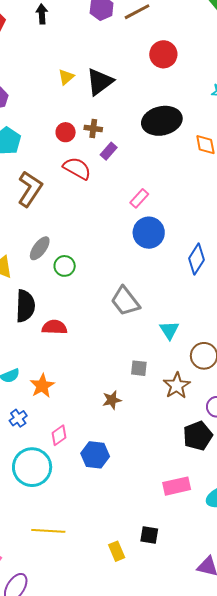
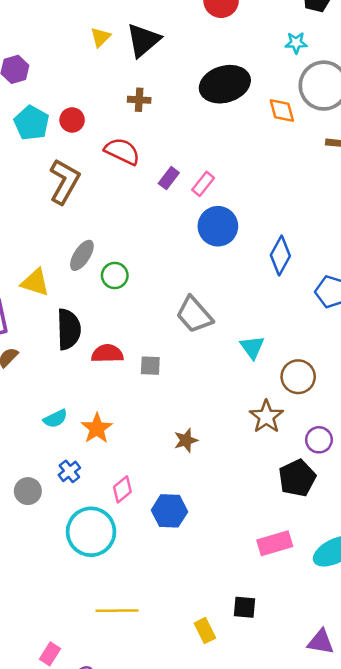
red circle: (66, 132) -> (72, 120), moved
purple rectangle: (109, 151) -> (169, 178), moved
gray square: (139, 368) -> (150, 366), moved

